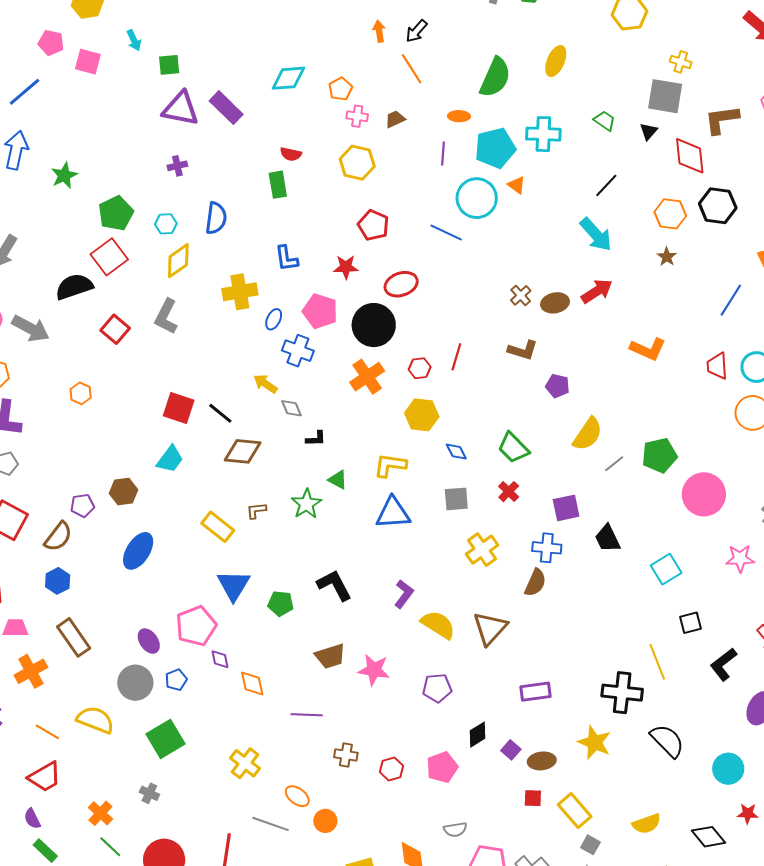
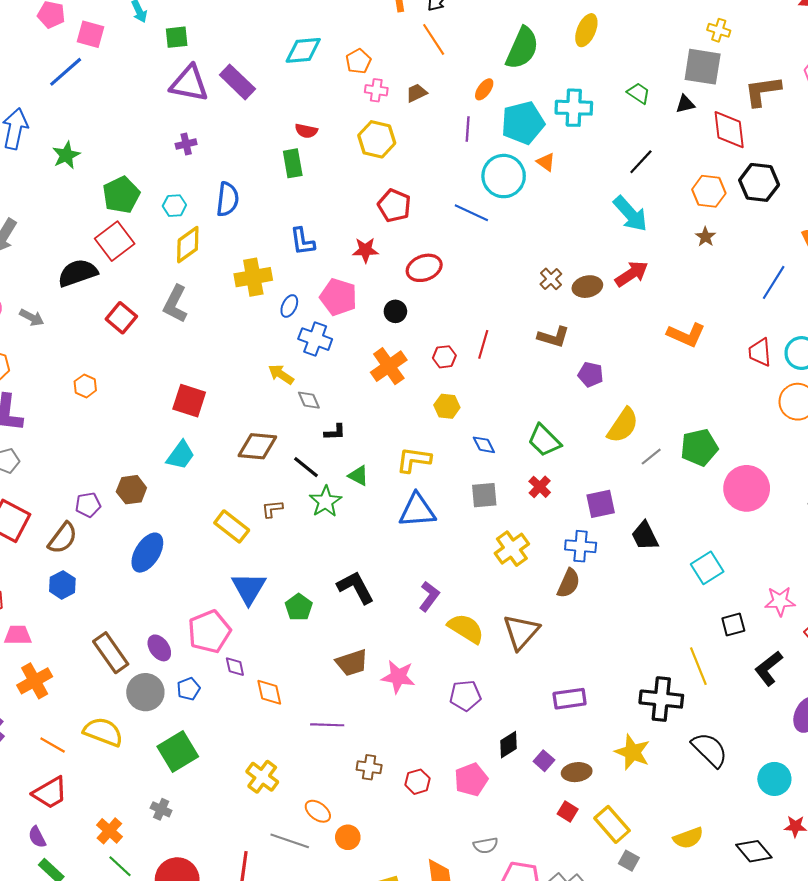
blue line: (25, 92) -> (66, 72), moved
orange ellipse: (459, 116) -> (484, 89), turned -55
black triangle: (649, 131) -> (685, 104), turned 36
black circle: (374, 325) -> (395, 311), size x0.5
gray arrow: (31, 328) -> (32, 318), size x0.6
black line: (220, 413) -> (306, 467), moved
yellow hexagon: (422, 415) -> (447, 406), size x0.7
pink star: (740, 558) -> (780, 601), moved
green pentagon: (281, 603) -> (299, 607), turned 30
brown rectangle: (74, 637) -> (111, 653), moved
red square: (533, 798) -> (568, 812), turned 30

